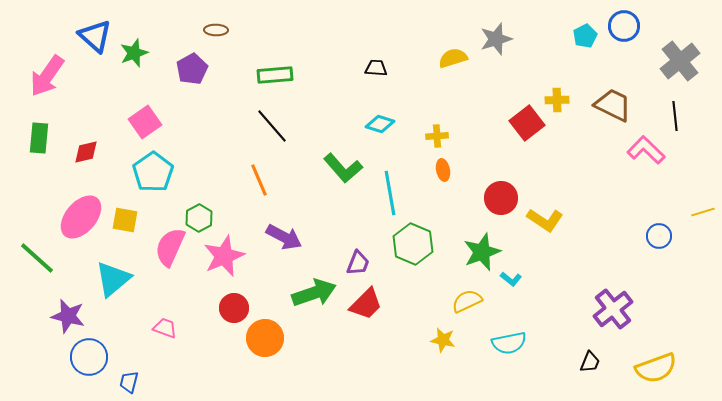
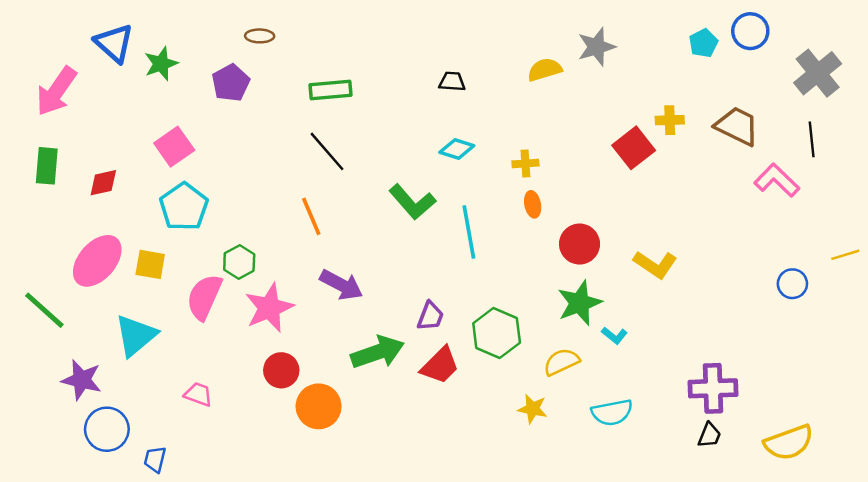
red circle: (501, 198) -> (580, 244), moved
green hexagon: (413, 244) -> (497, 333), moved
purple cross: (613, 309) -> (713, 388), moved, turned 36

